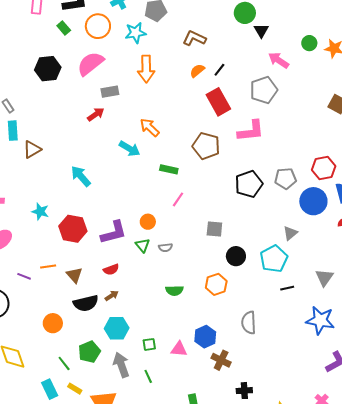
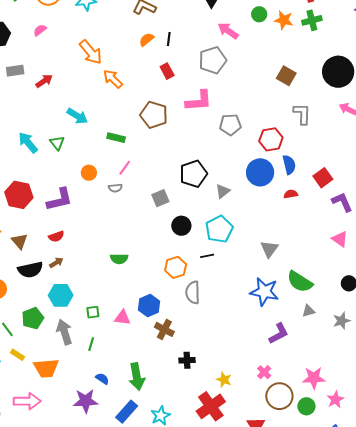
pink semicircle: (90, 64) -> (40, 30), size x0.5
orange arrow: (146, 69) -> (91, 52), moved, turned -40
black line: (219, 70) -> (169, 39), turned -32
gray rectangle: (110, 92) -> (15, 71), moved
red rectangle: (218, 102) -> (167, 71), size x0.6
orange arrow: (150, 127) -> (113, 79), moved
gray pentagon: (285, 178) -> (230, 125), moved
black pentagon: (249, 184) -> (193, 174), moved
orange circle: (148, 222) -> (89, 173), moved
gray square: (214, 229) -> (160, 198), turned -30
gray triangle: (290, 233) -> (223, 191), moved
green triangle: (143, 245) -> (57, 143), moved
gray semicircle: (165, 247) -> (115, 188), moved
orange hexagon: (216, 284) -> (176, 267), moved
black line: (287, 288) -> (207, 256), moved
green line: (148, 376) -> (91, 344), turned 40

